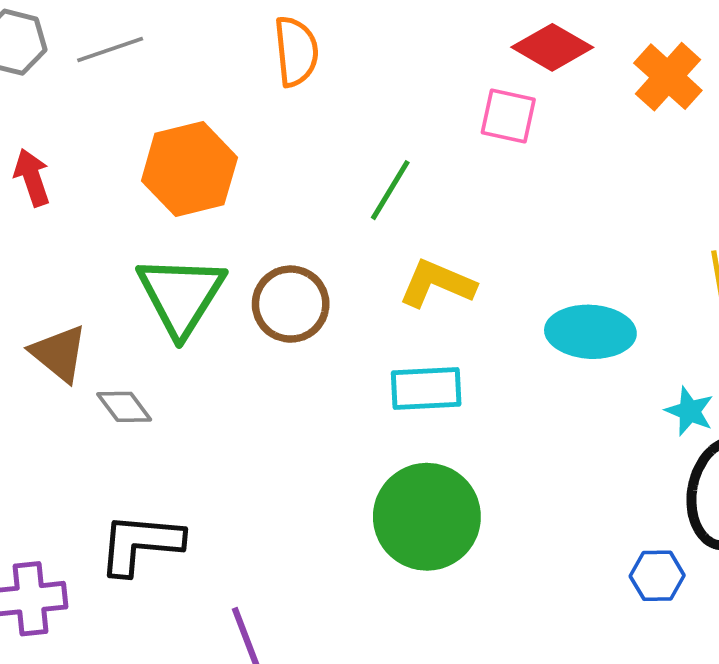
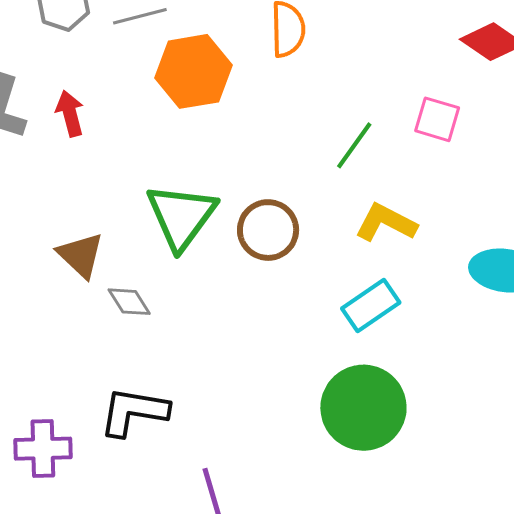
pink square: (508, 116) -> (437, 119), moved
orange hexagon: (189, 169) -> (193, 71), moved
cyan rectangle: (426, 388) -> (371, 306), turned -36

